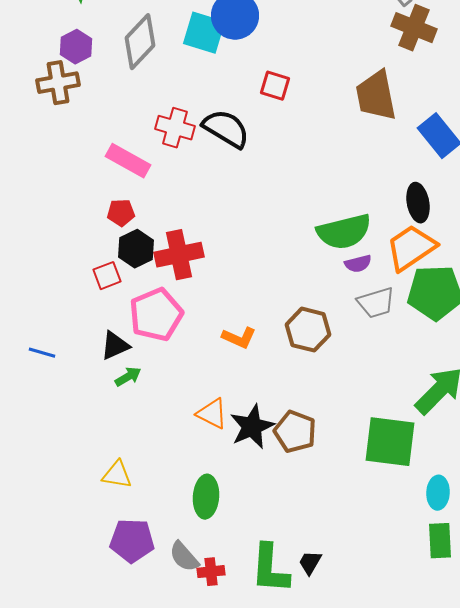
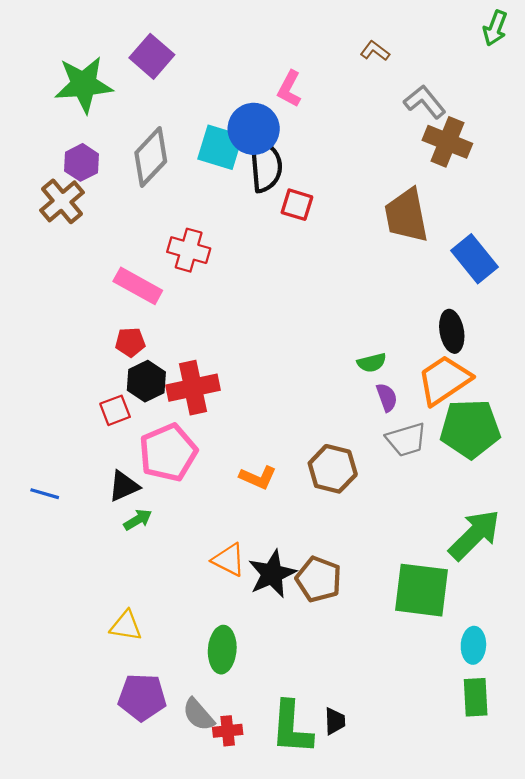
brown cross: (58, 83) -> (62, 201), turned -30
black semicircle: (226, 129) -> (266, 166), moved, turned 54
green semicircle: (344, 232) -> (372, 363), size x0.5
purple semicircle: (358, 264) -> (387, 397), turned -96
black trapezoid: (310, 563) -> (335, 721), turned 148

